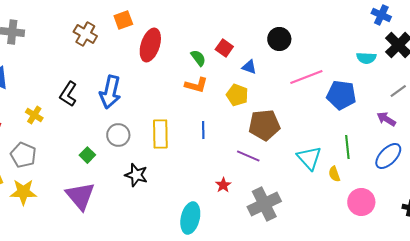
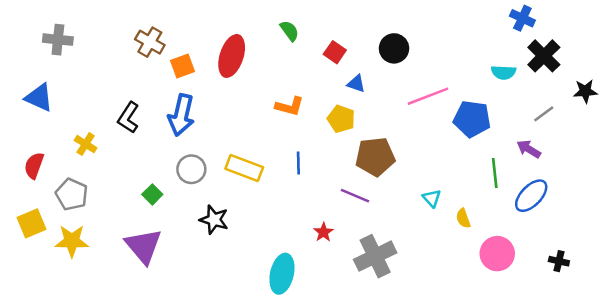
orange square: (123, 20) -> (183, 66), moved
red square: (224, 48) -> (335, 52), moved
green semicircle: (198, 58) -> (290, 31), moved
yellow rectangle: (160, 134) -> (244, 168), turned -68
green line: (347, 147) -> (495, 173), moved
cyan triangle: (309, 158) -> (432, 198), size x0.6

